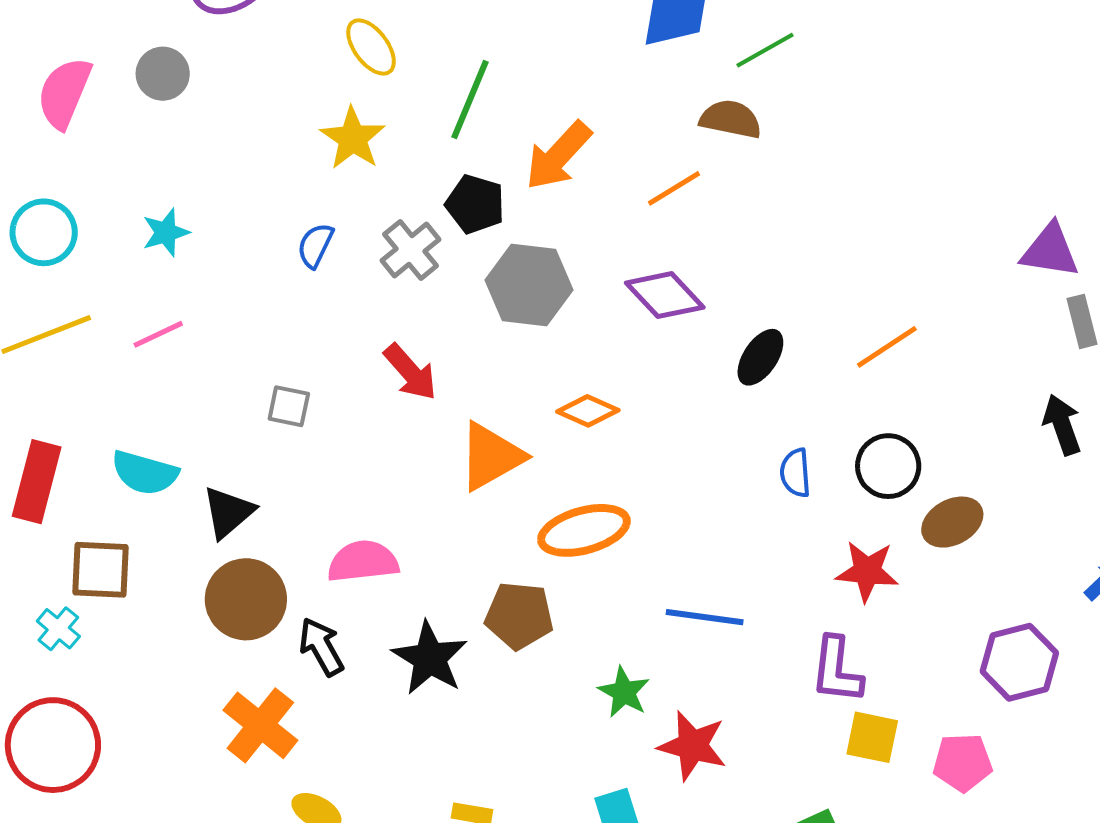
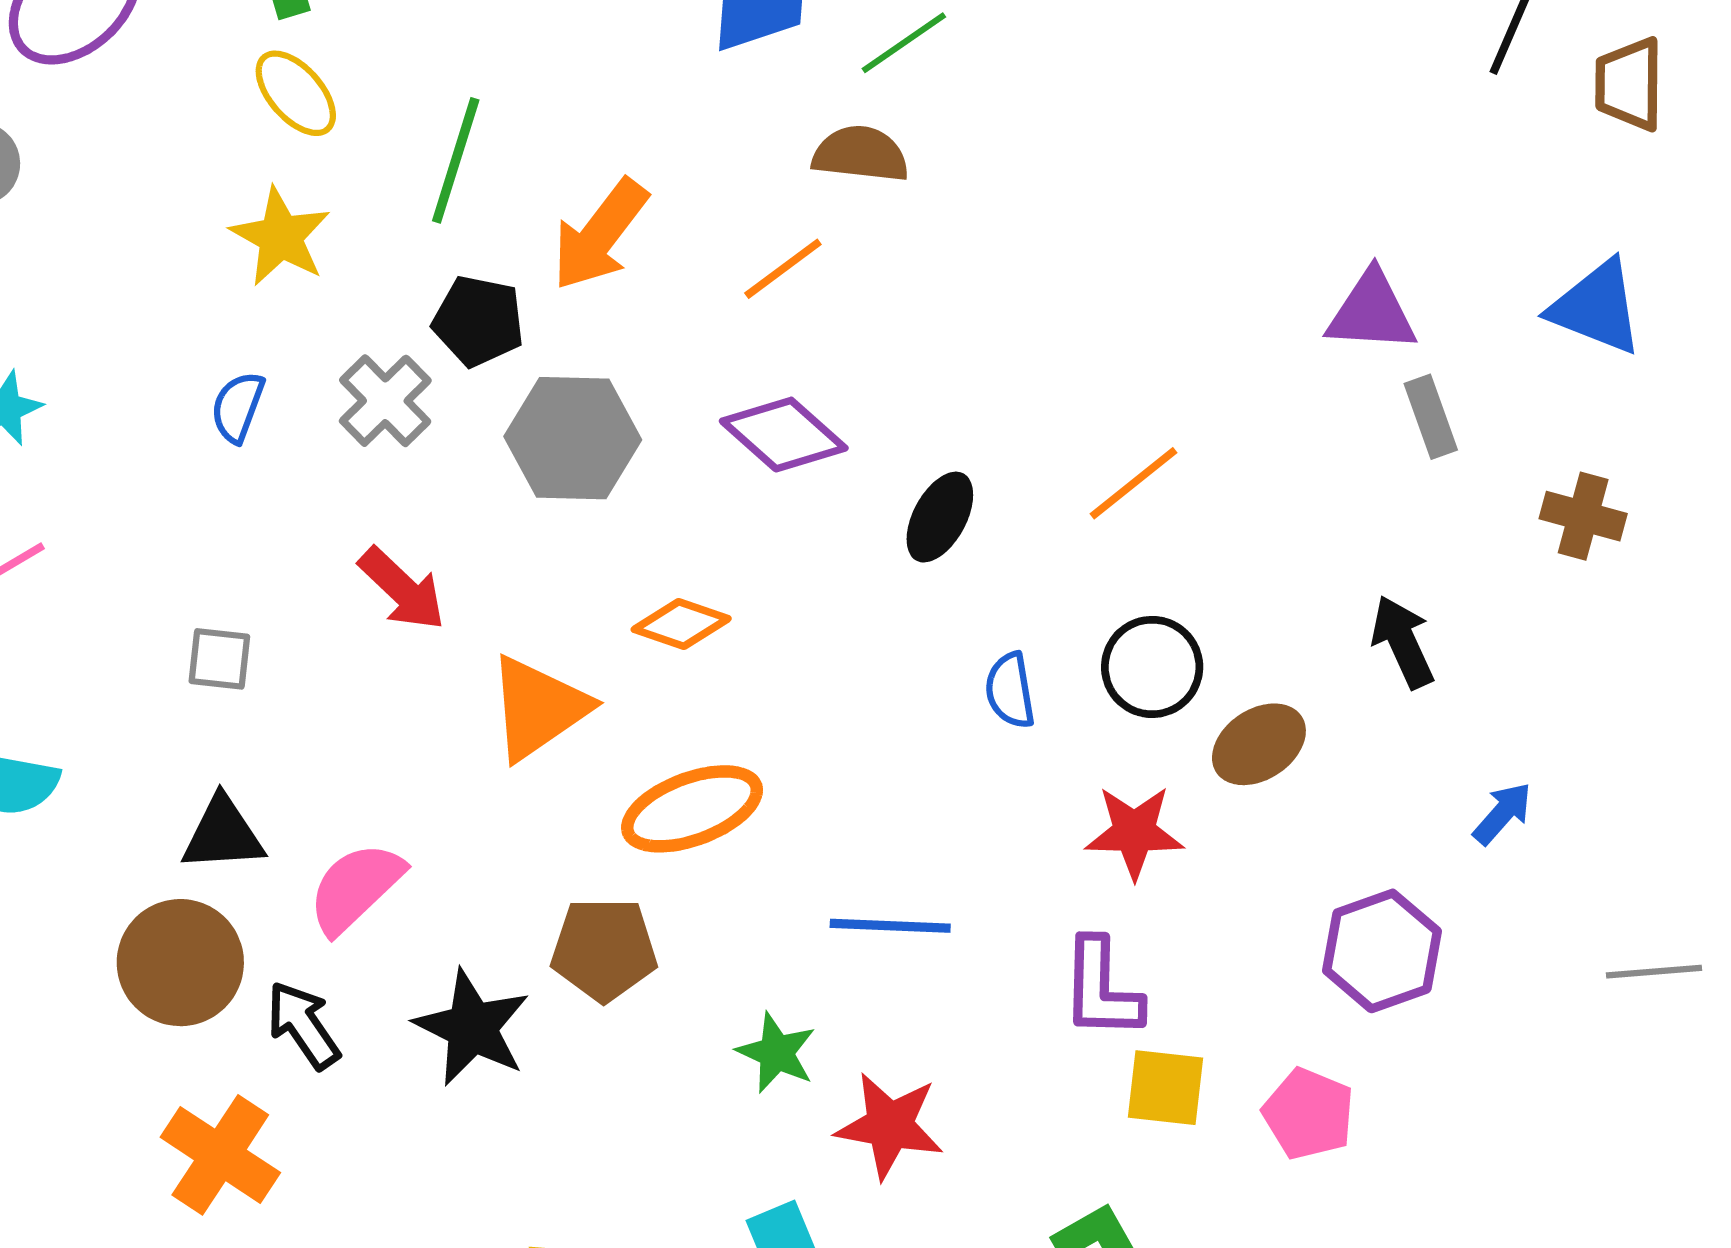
black arrow: (1062, 425) -> (1403, 642), moved
black triangle: (228, 512) -> (223, 834), moved, turned 42
pink semicircle: (363, 561) -> (355, 888), turned -32
pink pentagon: (963, 763) -> (1309, 1114), turned 30

